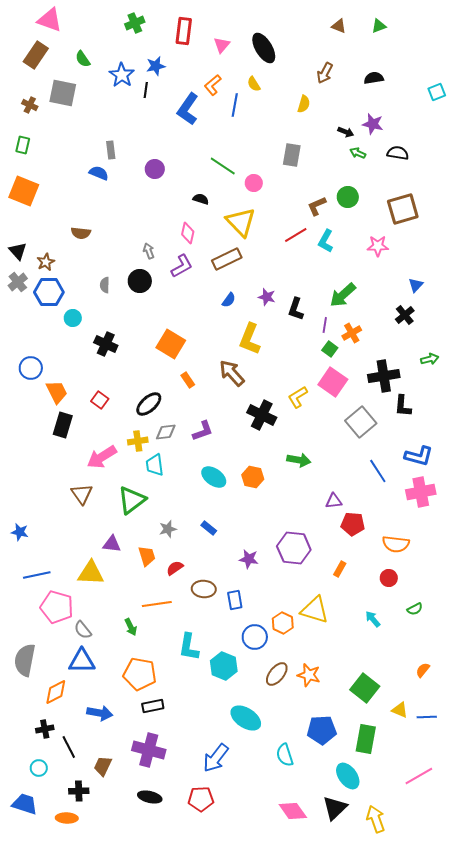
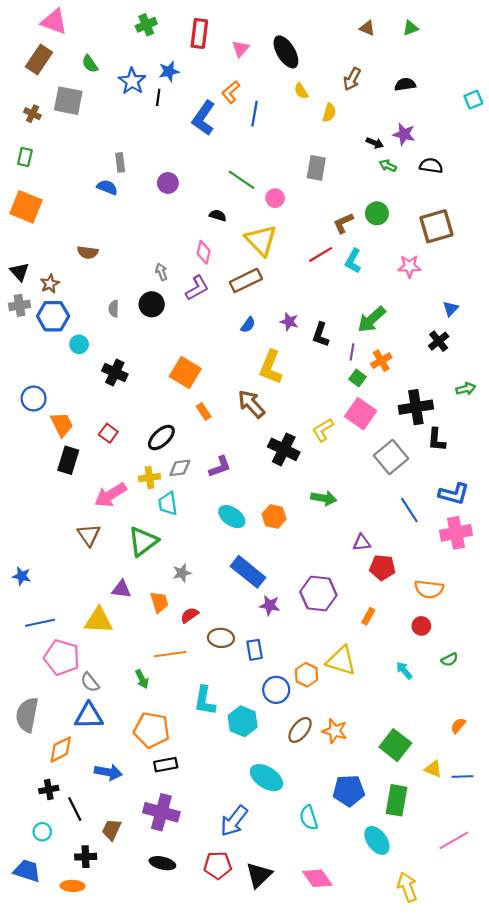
yellow semicircle: (254, 84) -> (301, 91), moved
gray cross: (18, 282) -> (19, 305), turned 30
blue rectangle: (209, 528) -> (248, 572), moved, size x2.0
black triangle: (335, 808) -> (259, 875), moved

